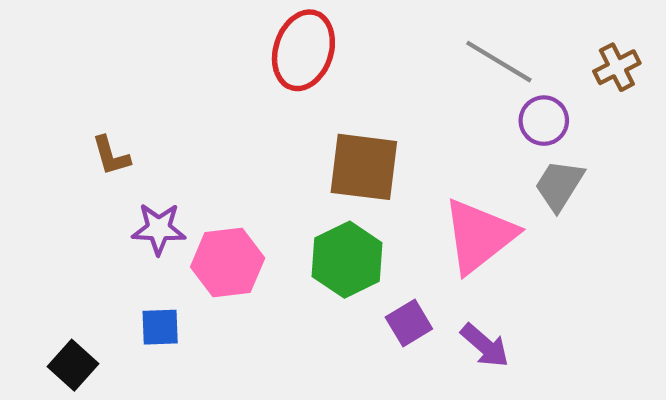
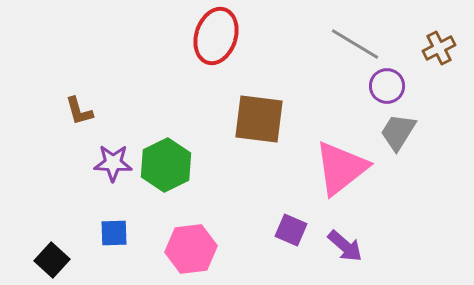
green hexagon: (347, 260) -> (166, 165), moved
pink hexagon: (228, 263) -> (191, 249), moved
purple square: (409, 323) -> (291, 230), turned -36

